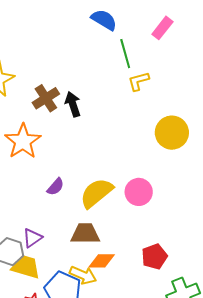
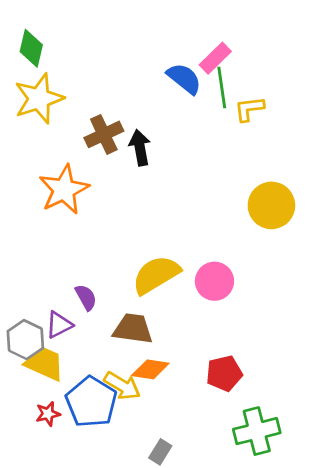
blue semicircle: (104, 20) -> (184, 79), moved
pink rectangle: (162, 28) -> (215, 58), moved
yellow L-shape: (139, 81) -> (249, 109), moved
purple semicircle: (55, 187) -> (86, 297), moved, turned -78

